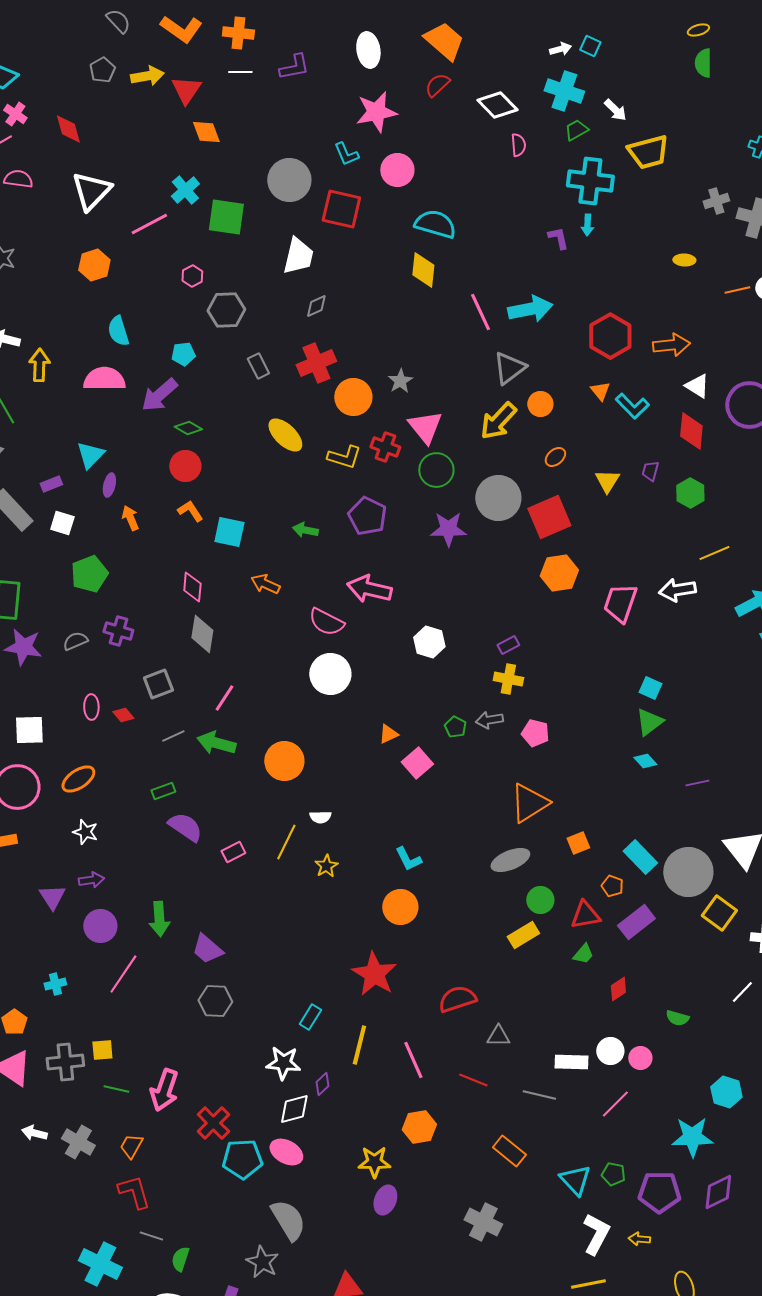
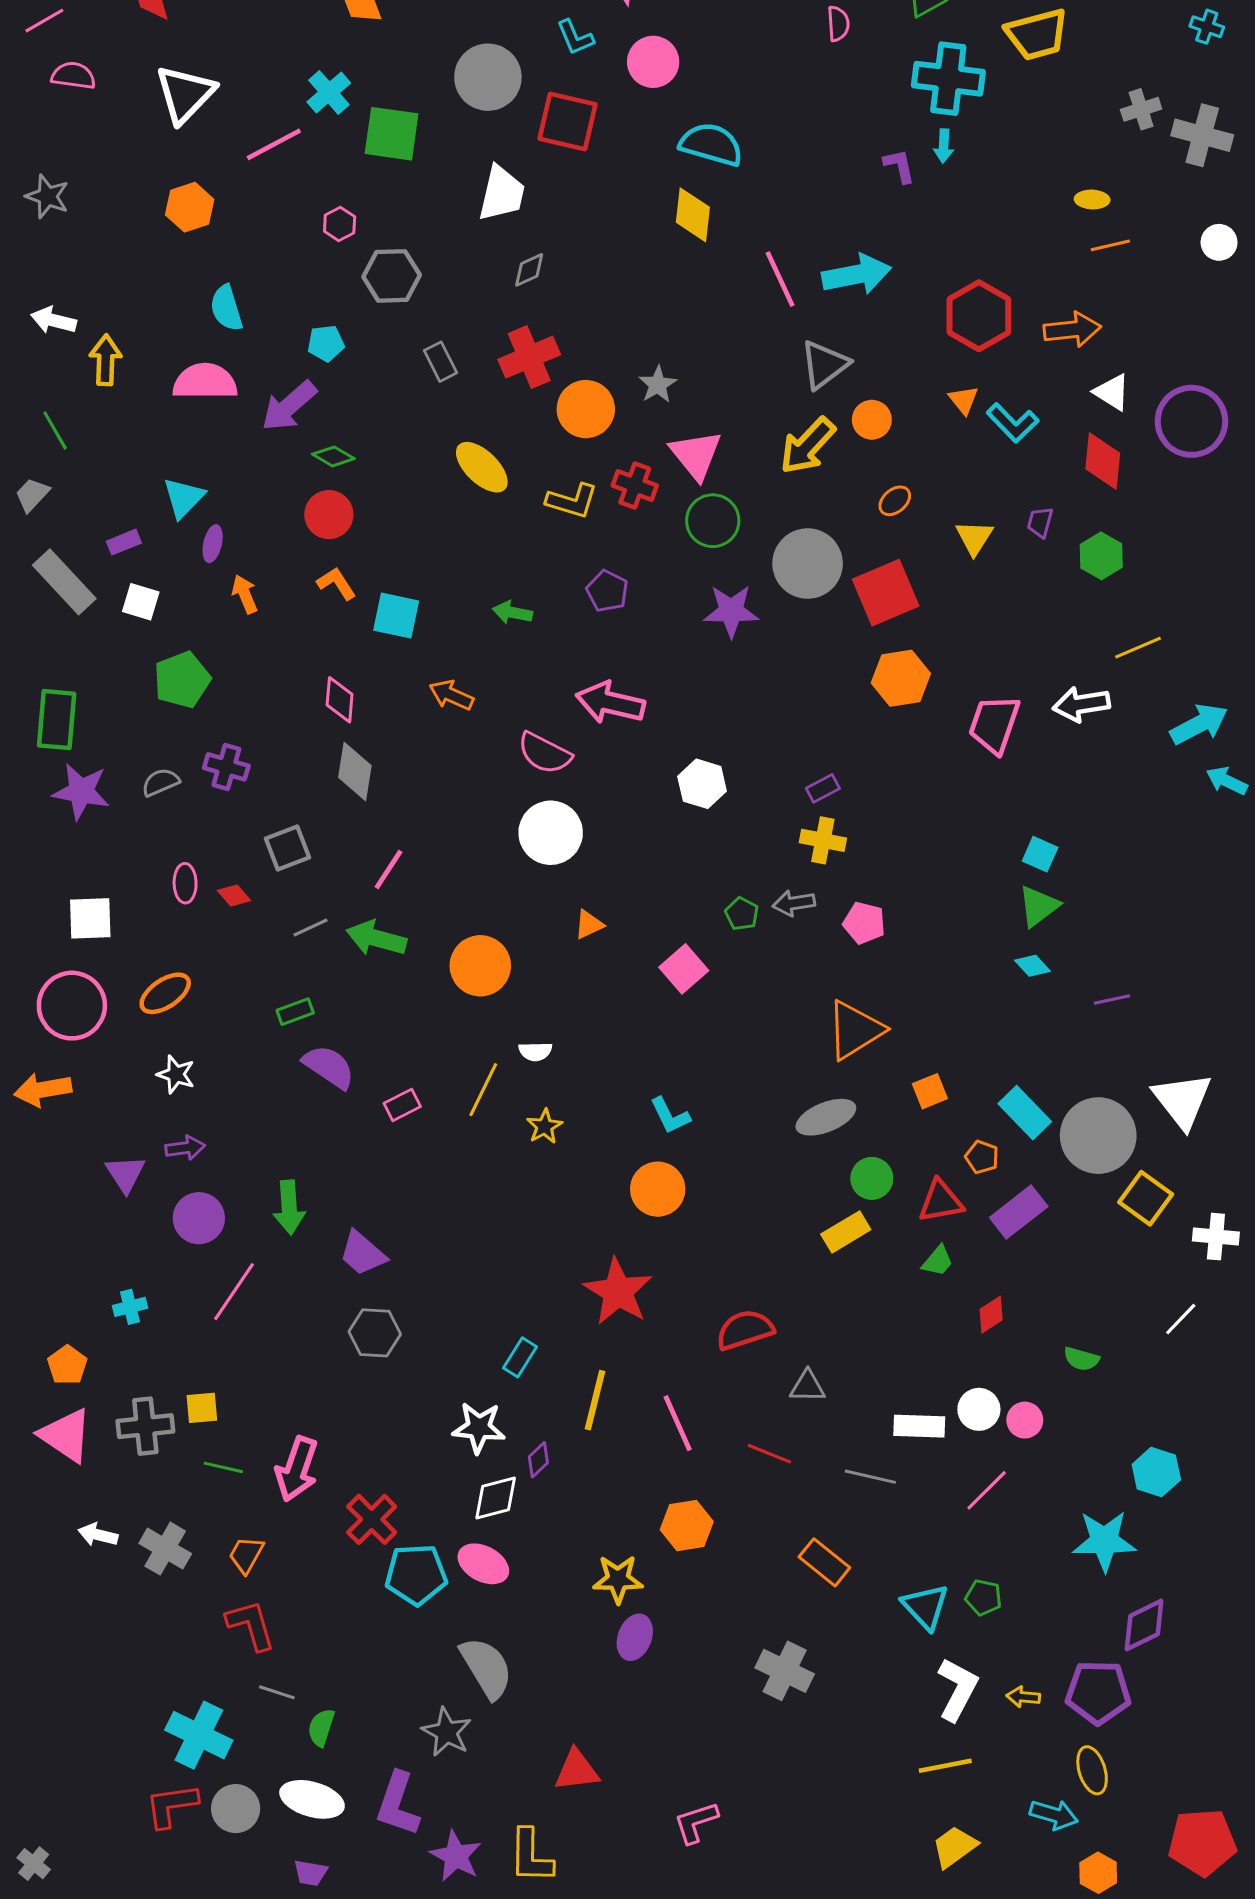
orange line: (737, 290) -> (1110, 245), moved
purple pentagon: (367, 516) -> (607, 591), size x0.7
orange triangle: (388, 734) -> (589, 924), moved
purple pentagon: (659, 1192) -> (1098, 1692), moved

